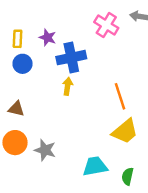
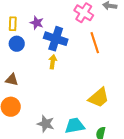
blue cross: (71, 58) -> (56, 39), turned 30
orange line: (120, 96) -> (95, 43), moved
gray star: (45, 150) -> (46, 124), moved

